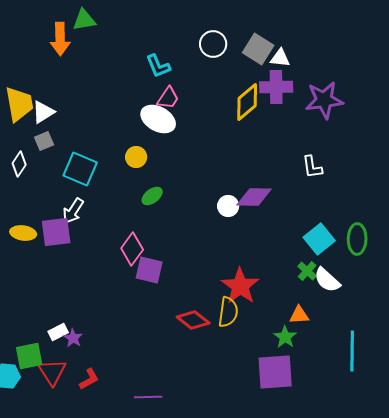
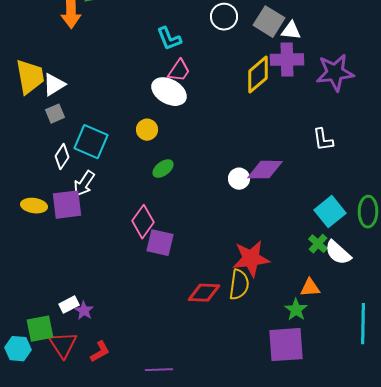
white diamond: (19, 164) -> (62, 157), moved
red star: (240, 286) -> (251, 259), turned 30
red diamond: (193, 320) -> (204, 293), turned -36

